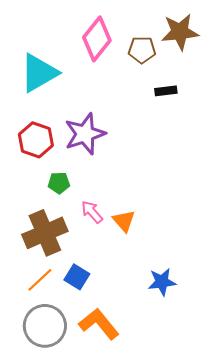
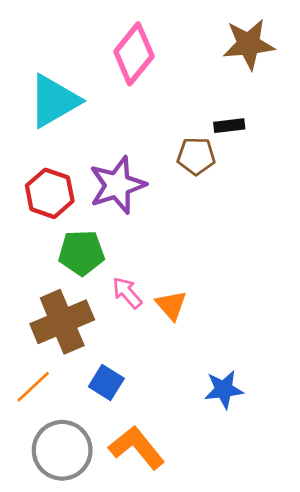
brown pentagon: (142, 50) -> (196, 156), moved
green pentagon: (59, 183) -> (81, 253), size x1.5
orange line: (40, 280) -> (33, 387), moved

